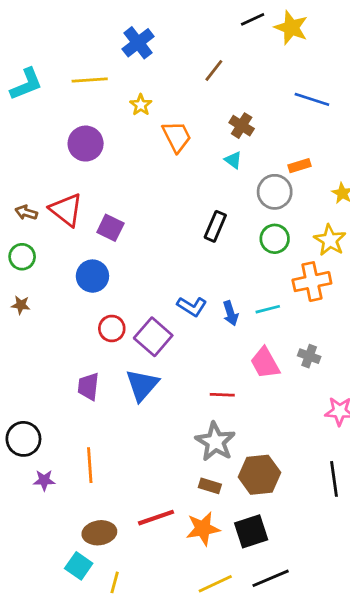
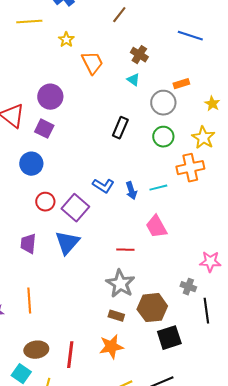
purple circle: (86, 144) -> (50, 97), moved
gray cross: (309, 356) -> (188, 287), moved
red line: (156, 518) -> (70, 355), moved, turned -64
black square: (251, 531) -> (169, 338), moved

